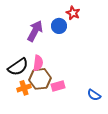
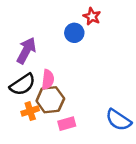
purple arrow: (35, 31) -> (26, 50), moved
pink rectangle: (58, 86) -> (67, 124), moved
blue semicircle: (94, 95) -> (118, 120), size x1.5

